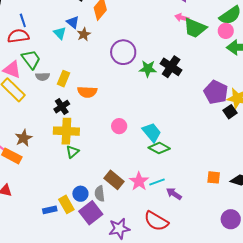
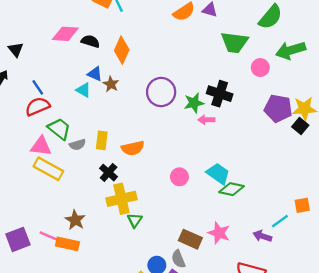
pink arrow: (182, 18) -> (206, 120), moved
pink circle: (226, 31) -> (260, 68), moved
cyan line: (157, 182) -> (280, 221), moved

